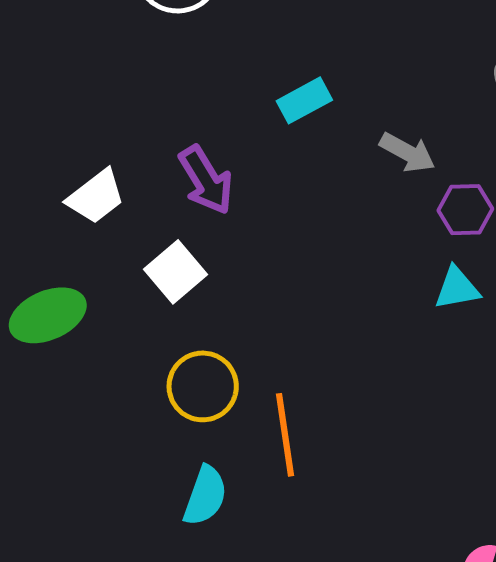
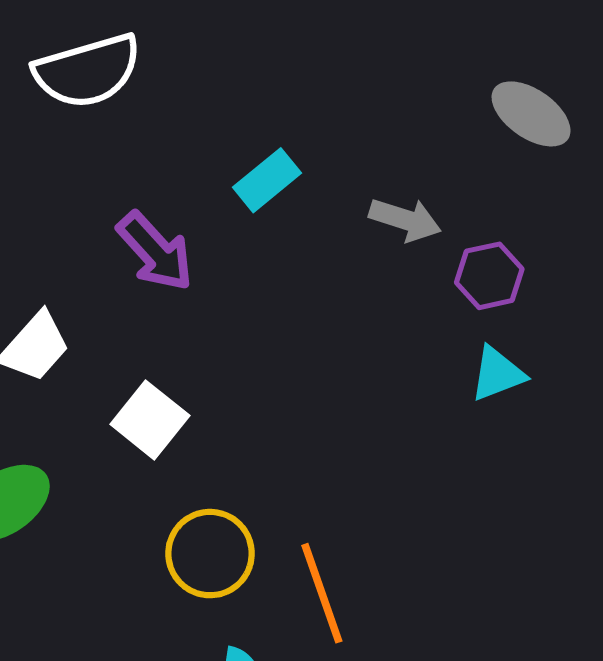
purple arrow: (206, 180) -> (155, 251), moved

